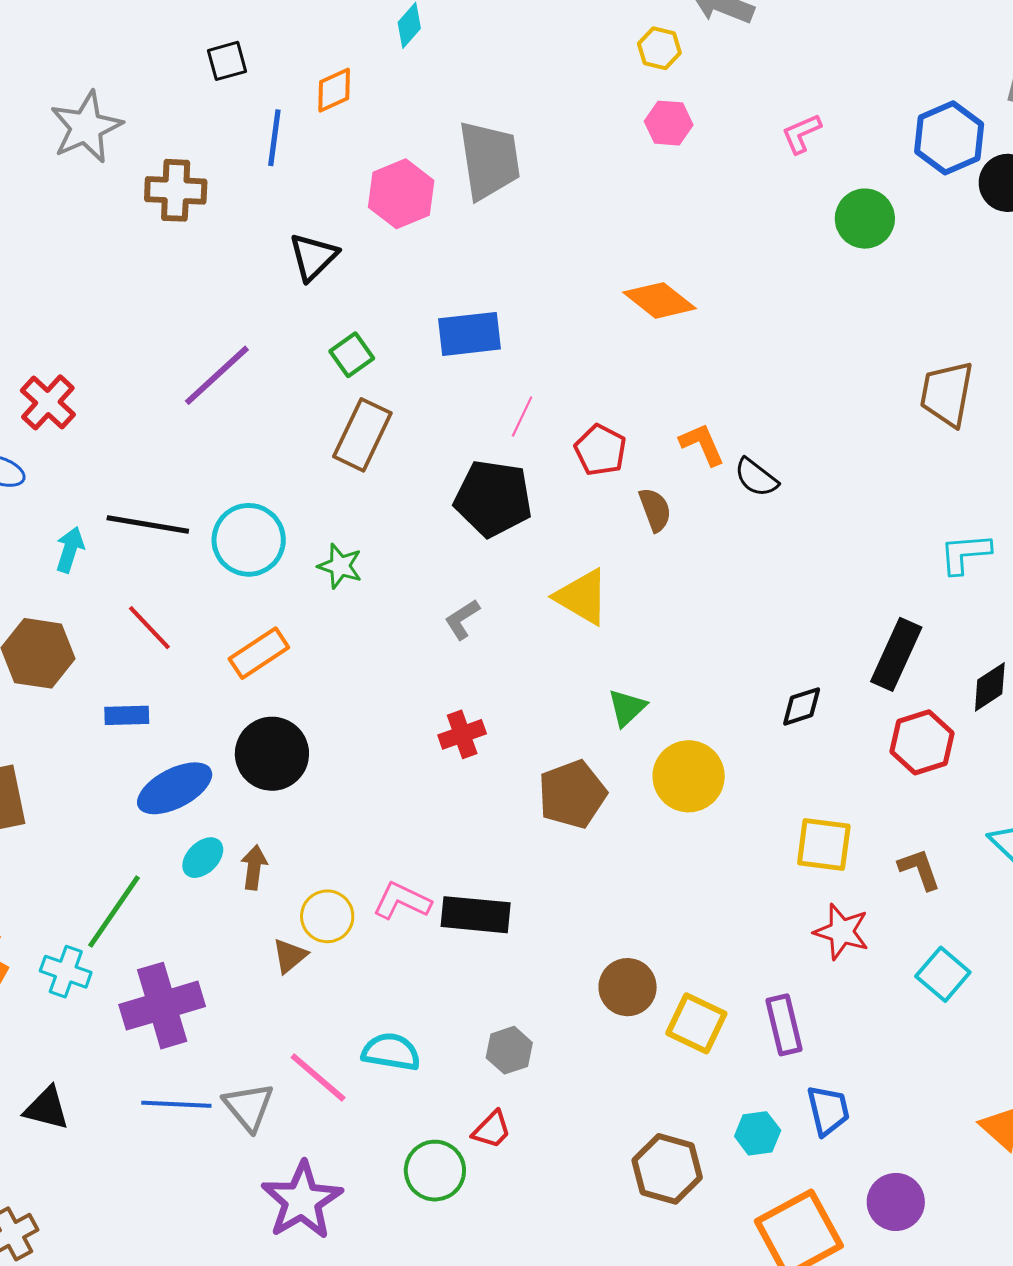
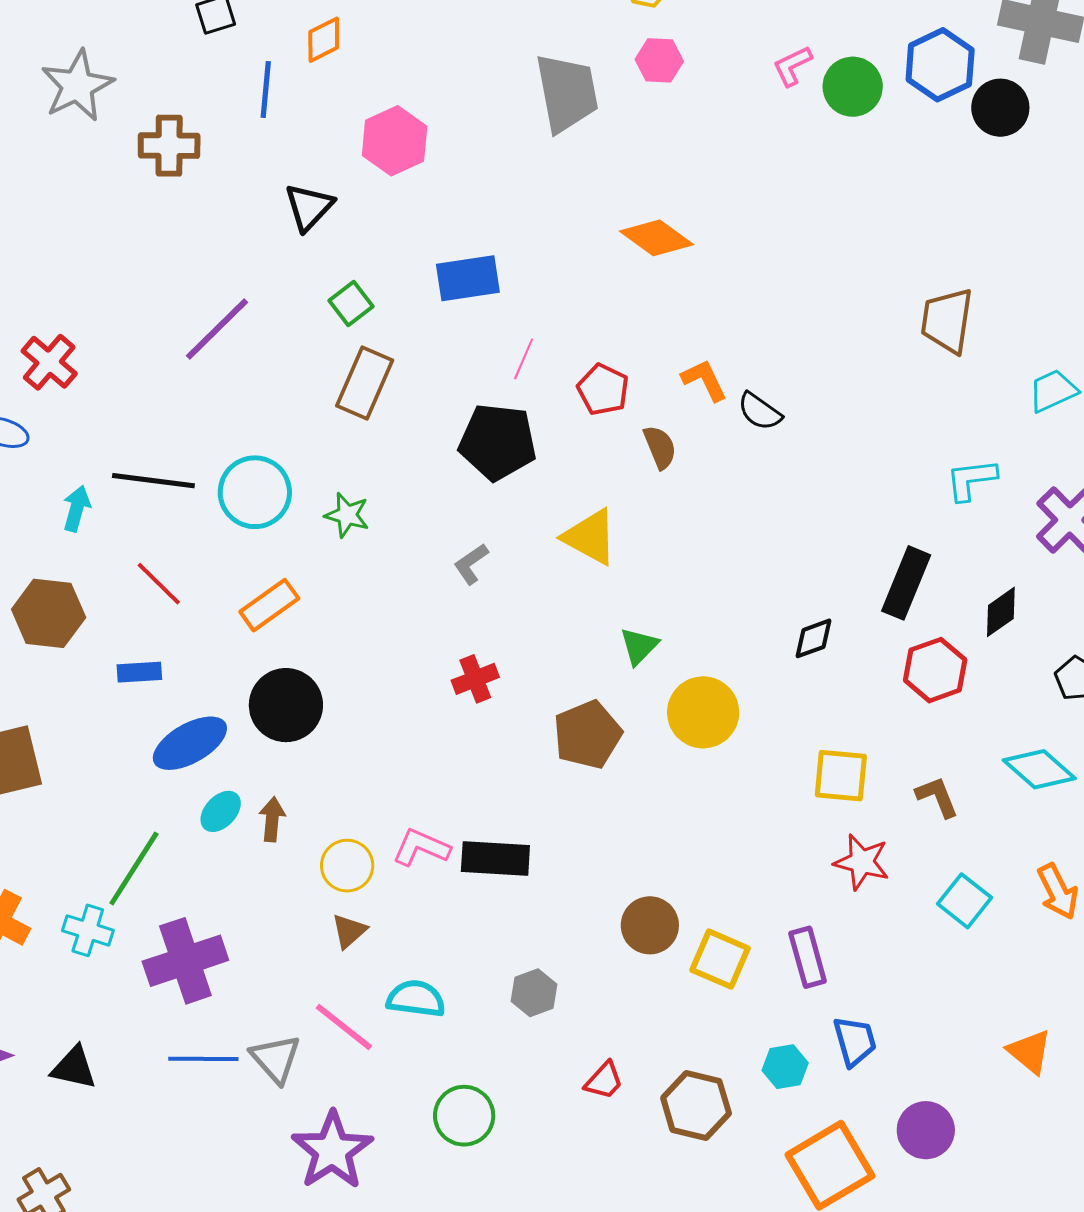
gray trapezoid: (489, 160) -> (567, 93), moved
green circle: (865, 219) -> (853, 87), moved
brown triangle: (290, 956) -> (349, 931), moved
red trapezoid: (492, 1130) -> (604, 1081), moved

